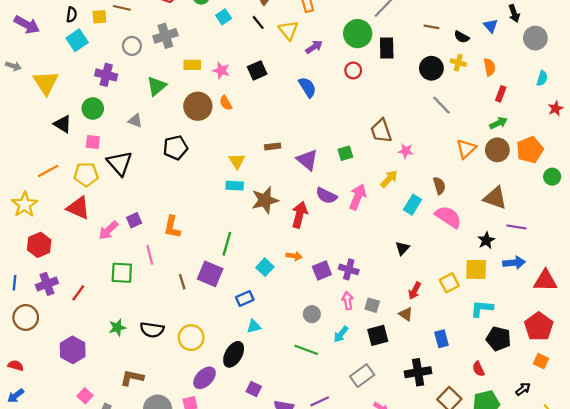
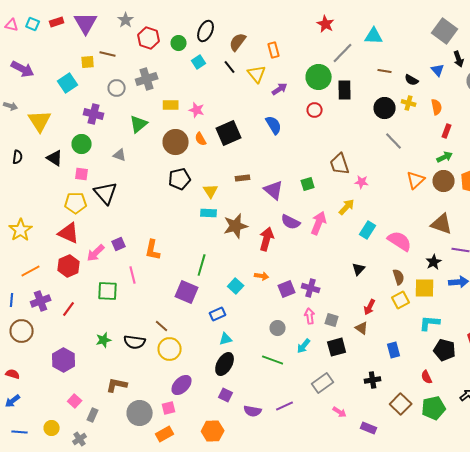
black semicircle: (72, 15) -> (18, 157), moved
black square: (257, 70) -> (229, 133), moved, size x1.4
black pentagon: (175, 148) -> (180, 179), moved
orange line: (48, 171) -> (31, 271), moved
brown semicircle: (439, 186) -> (399, 277), moved
red hexagon: (39, 245) -> (69, 266), moved
brown line: (182, 282) -> (162, 326), moved, turned -32
black ellipse: (234, 354) -> (225, 364), moved
black cross: (418, 372) -> (373, 380), size x0.7

